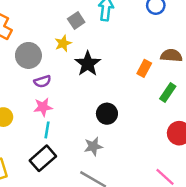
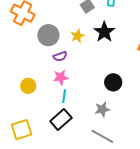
yellow star: (63, 43) -> (78, 36), moved
black star: (88, 64) -> (104, 32), moved

